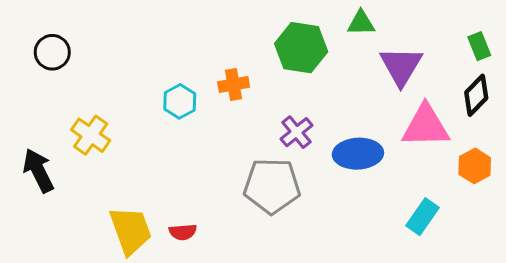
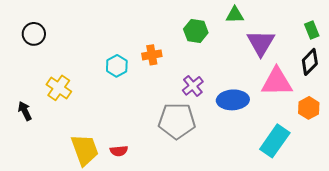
green hexagon: (301, 48) -> (196, 31), size x0.7
black arrow: (38, 171) -> (25, 111), size x0.7
cyan rectangle: (422, 217) -> (275, 141), size x1.4

